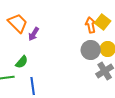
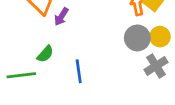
blue line: (33, 86) -> (79, 71), moved

